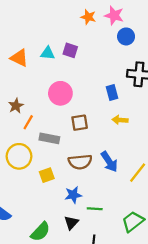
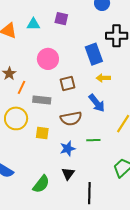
purple square: (70, 50) -> (61, 19), moved
blue rectangle: (112, 93) -> (94, 54), size x1.5
blue arrow: (109, 162) -> (97, 103), moved
yellow square: (47, 175) -> (42, 133), turned 32
green line: (95, 209) -> (93, 140), moved

